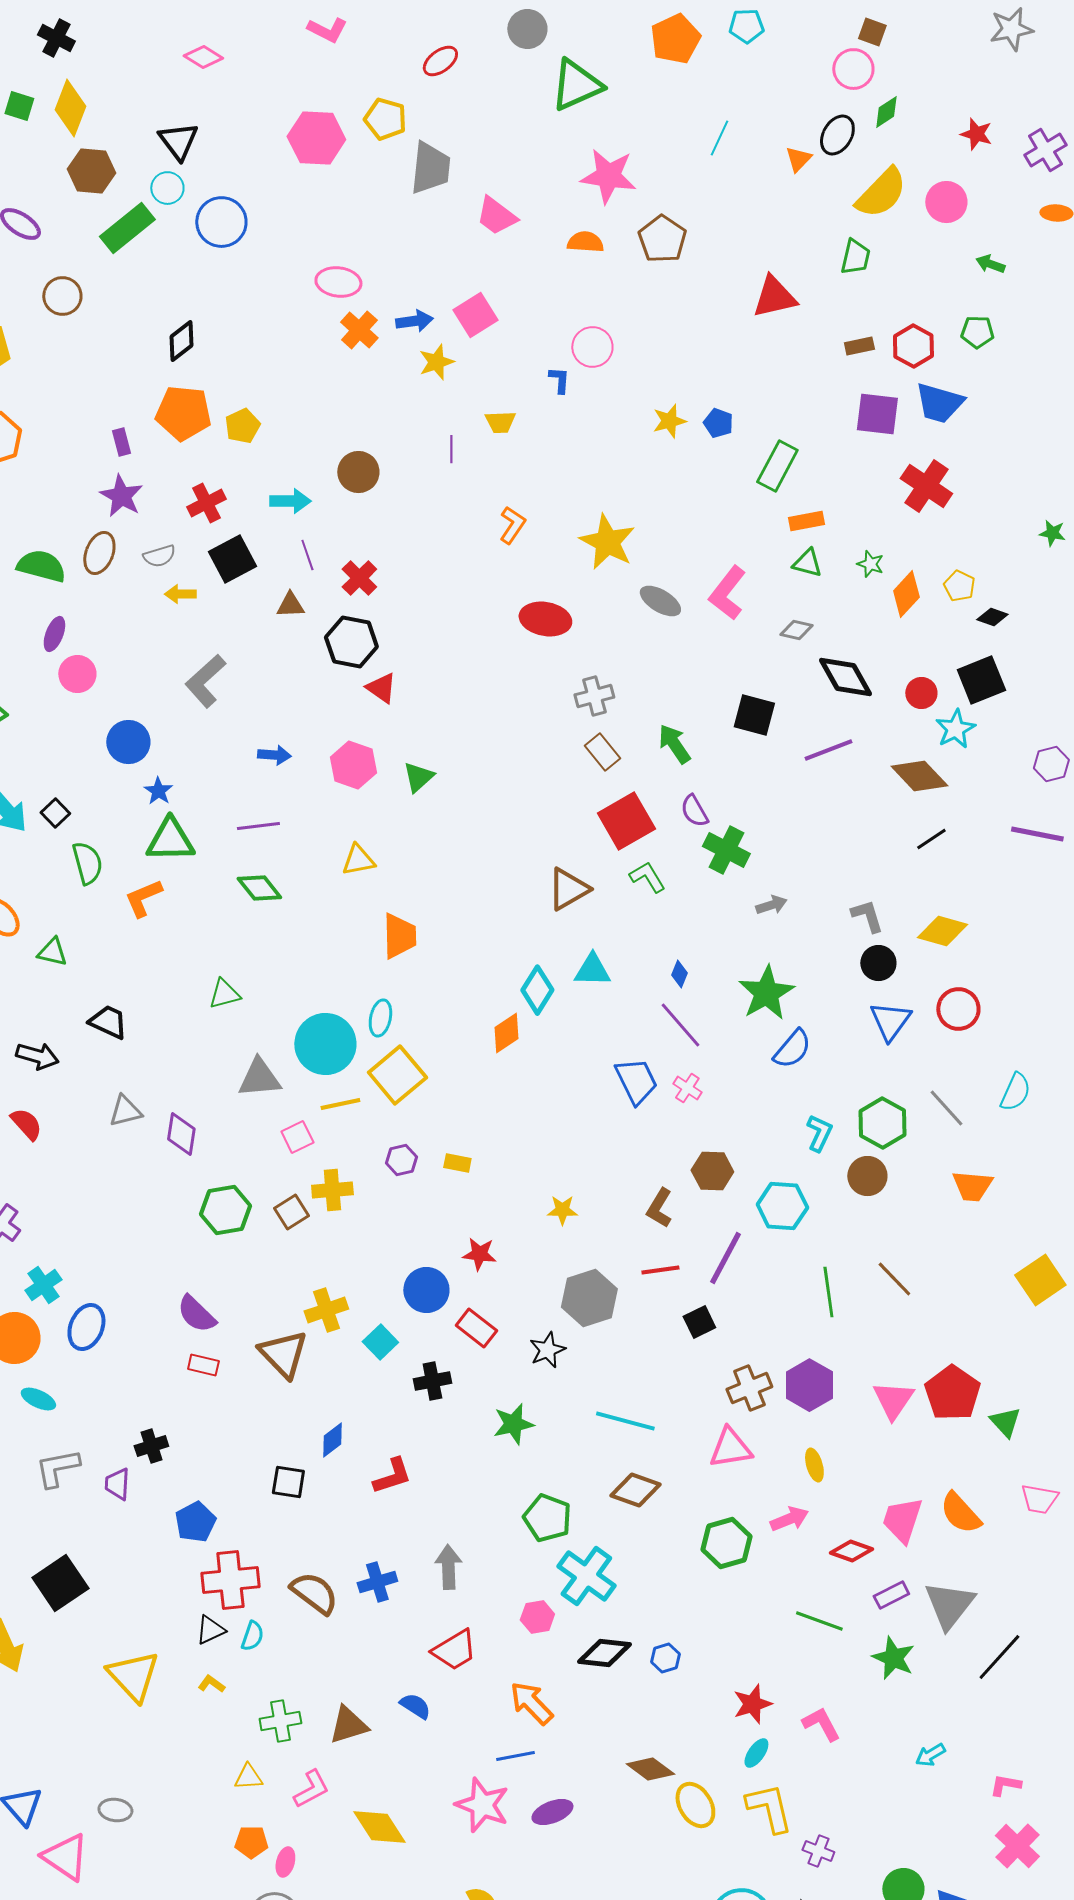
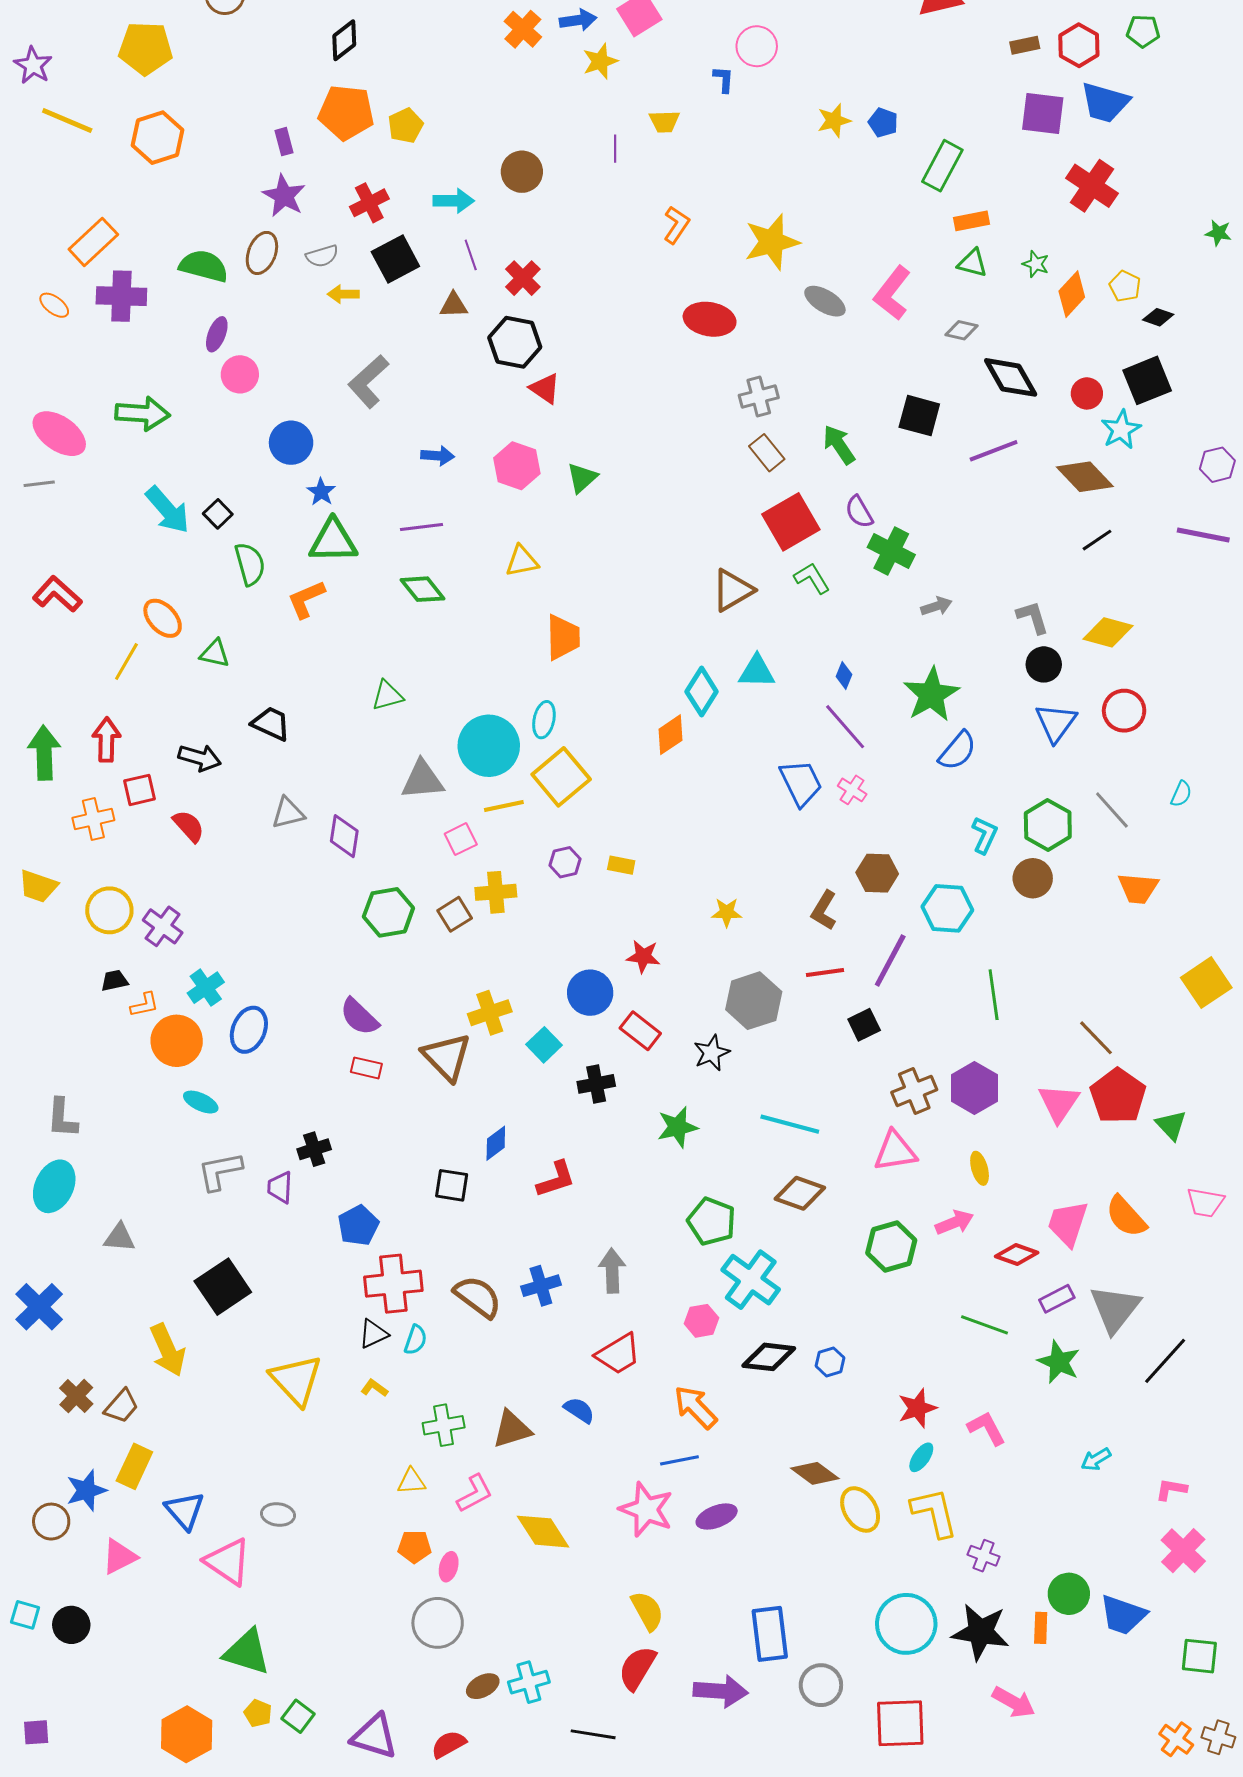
yellow star: (607, 542) -> (772, 242), turned 30
cyan semicircle: (1015, 1092) -> (1181, 794), size x0.7
brown line: (894, 1279) -> (1096, 1038), moved

